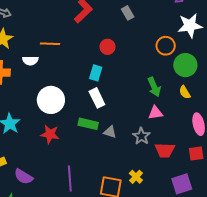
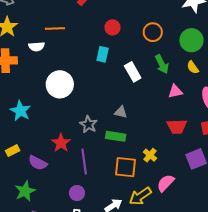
orange circle: (166, 46) -> (153, 32), moved
white rectangle: (97, 98) -> (133, 72), moved
pink triangle: (155, 113) -> (175, 91), moved
green rectangle: (88, 124) -> (116, 136), moved
red star: (50, 134) -> (61, 143), moved, turned 30
gray star: (141, 136) -> (88, 124), moved

